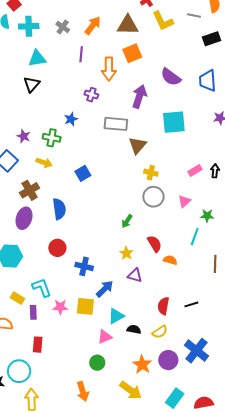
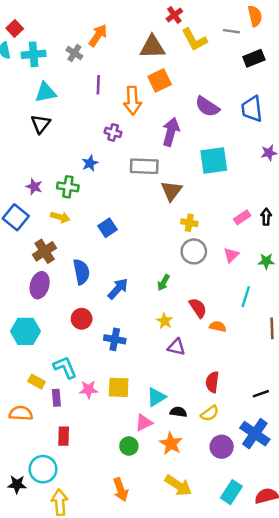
orange arrow: (93, 26) -> (98, 35), moved
green star: (207, 216) -> (266, 261), moved
blue arrow: (105, 289) -> (118, 289), moved
black line: (191, 304) -> (261, 394), moved
green circle: (97, 363) -> (129, 446), moved
orange star: (142, 365) -> (171, 443), moved

